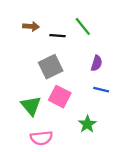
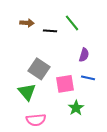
gray square: (51, 67) -> (39, 69), moved, turned -30
pink square: (60, 97) -> (65, 84), moved, turned -36

